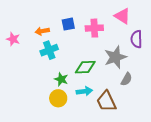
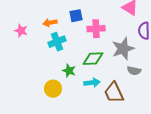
pink cross: (94, 28) -> (96, 29), moved
gray semicircle: (126, 79) -> (134, 71), turned 72
yellow circle: (58, 98) -> (53, 89), moved

